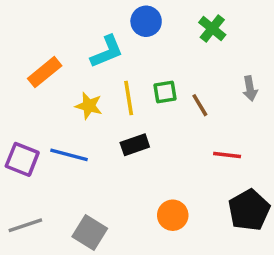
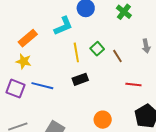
green square: (165, 92) -> (97, 49), turned -32
yellow star: (89, 106) -> (24, 61), moved

